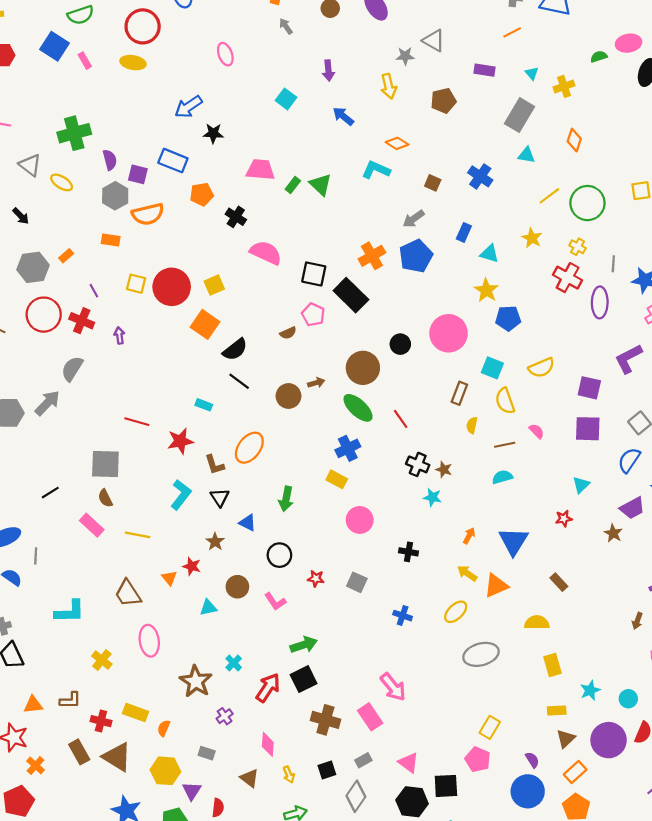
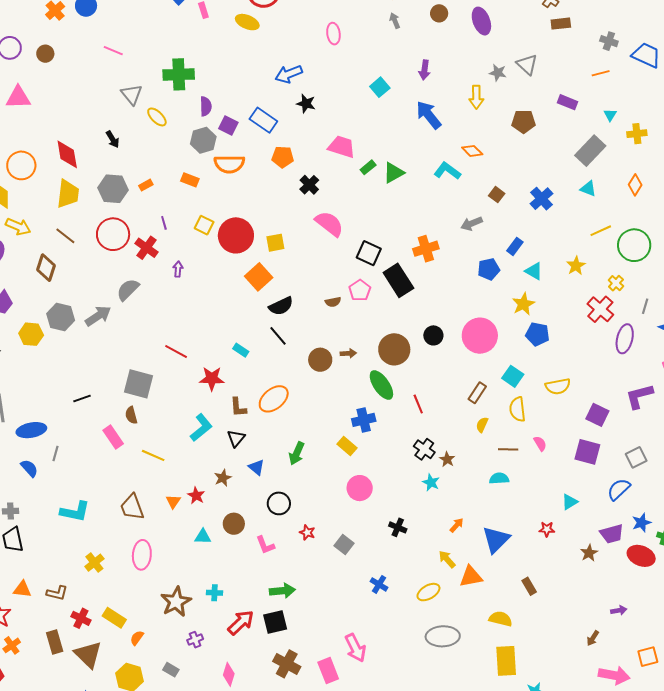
blue arrow: (343, 116) -> (429, 115), size x1.4
green triangle: (321, 185) -> (394, 173), turned 35
blue pentagon: (416, 256) -> (489, 269), moved, size x0.7
cyan cross: (234, 663) -> (214, 593), turned 35
yellow rectangle: (553, 665) -> (506, 661), size x1.4

